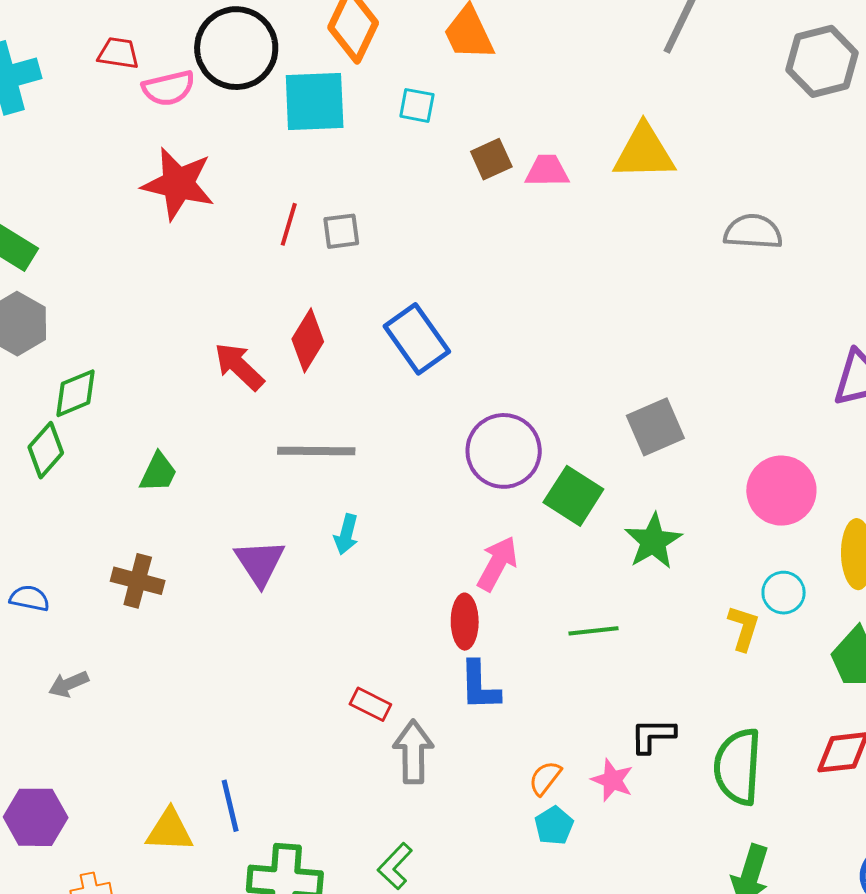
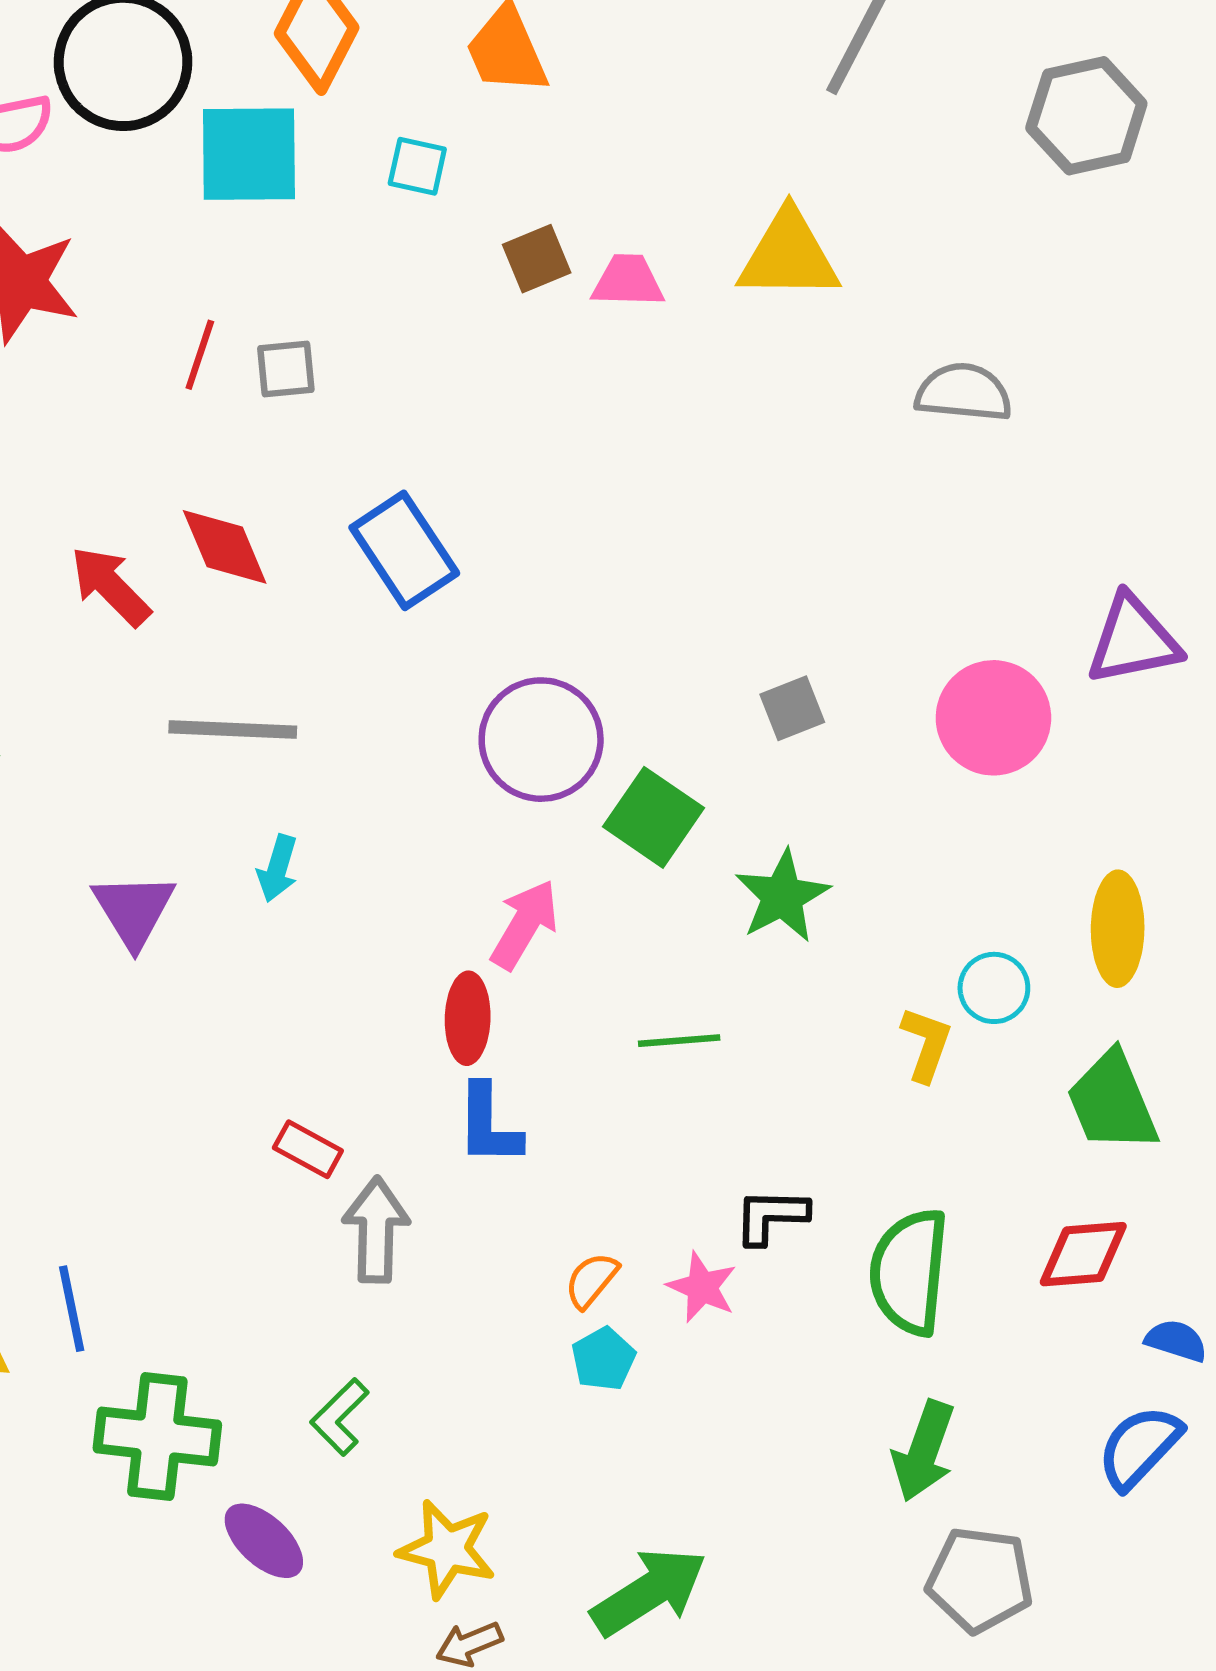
red diamond: (308, 340) -> (225, 547), turned -56
gray square: (655, 427) -> (792, 708), size x0.7
pink circle: (781, 491) -> (993, 718), moved

